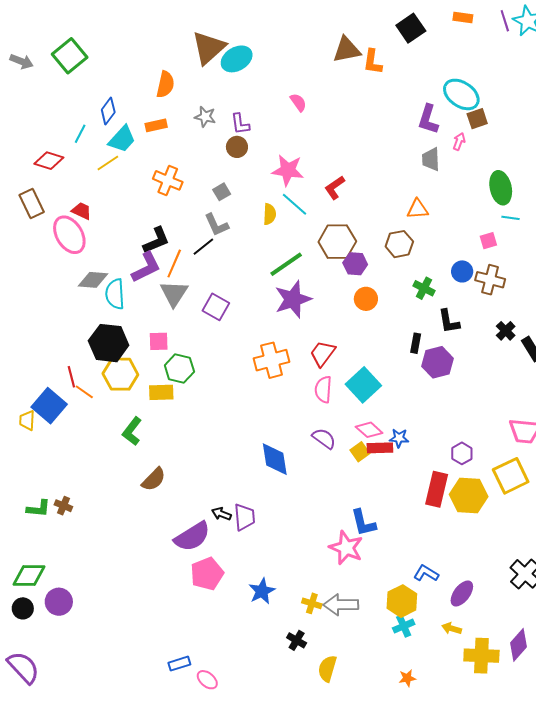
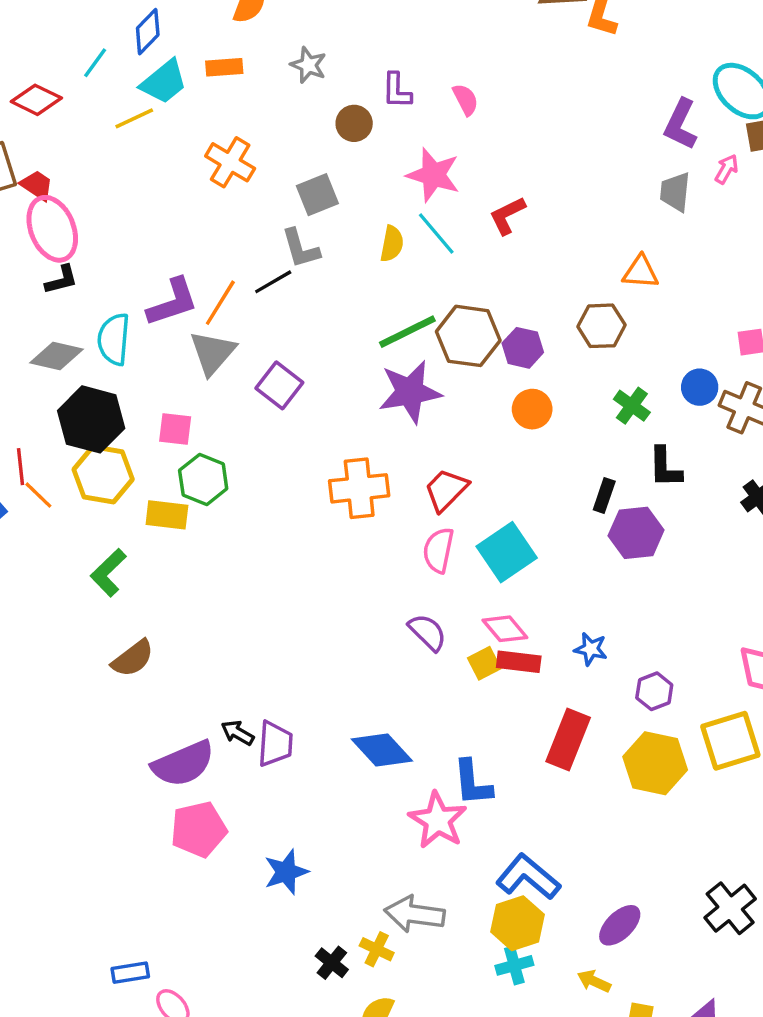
pink semicircle: (298, 102) -> (465, 100), moved
purple L-shape: (240, 124) -> (397, 91), moved
gray square: (222, 192) -> (317, 195), size x1.4
red trapezoid: (82, 211) -> (37, 185), moved
black L-shape: (156, 240) -> (61, 280), moved, size x0.7
brown hexagon: (337, 242) -> (468, 336), moved
gray diamond: (93, 280) -> (56, 356), moved
blue star: (399, 438) -> (591, 649), moved
blue diamond: (275, 459) -> (382, 750), moved, turned -42
red rectangle: (437, 489) -> (568, 740), moved
blue L-shape: (426, 573) -> (528, 877), moved, size x1.5
yellow cross: (312, 603) -> (377, 949), moved

